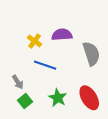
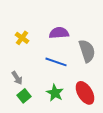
yellow cross: (35, 41) -> (22, 38), moved
blue line: (45, 65) -> (56, 62), moved

